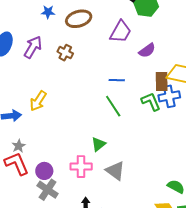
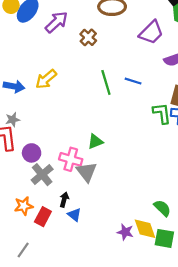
green line: (113, 106) -> (106, 82), moved
gray triangle: (115, 171) -> (87, 172), moved
gray cross: (48, 190) -> (42, 175), moved

